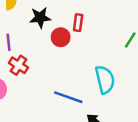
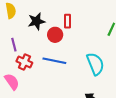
blue line: (68, 97) -> (54, 61), moved

